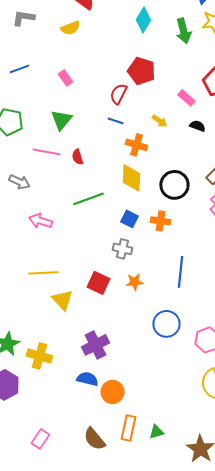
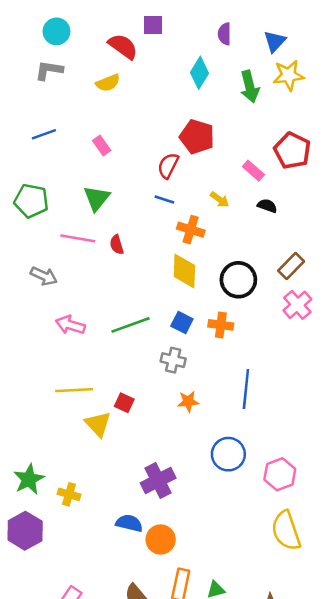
green line: (88, 199) -> (130, 325), moved
red square: (98, 283) -> (124, 403), moved, size x0.7
purple cross: (95, 345) -> (158, 481), moved
yellow cross: (39, 356) -> (69, 494), size x0.7

